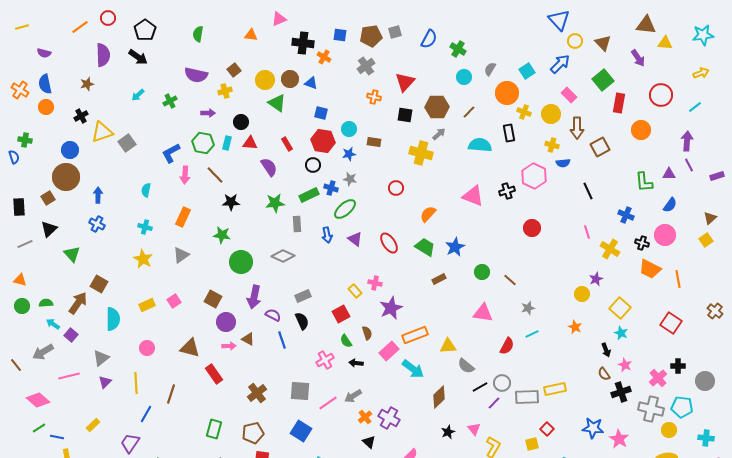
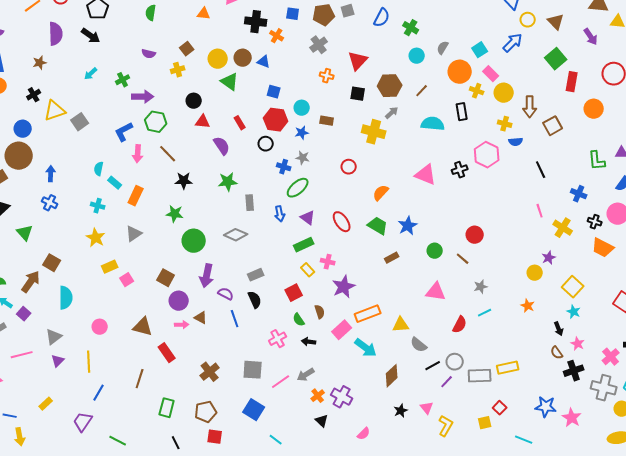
purple semicircle: (196, 75) -> (149, 54), size x0.6
pink rectangle: (569, 95) -> (491, 74), moved
purple arrow: (208, 113) -> (143, 97), moved, size x1.5
cyan rectangle: (227, 143) -> (115, 183), moved, turned -64
green rectangle: (309, 195) -> (304, 245), moved
red circle: (532, 228) -> (475, 235), moved
yellow rectangle: (147, 305) -> (110, 267), moved
brown line: (171, 394) -> (140, 379), moved

